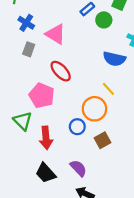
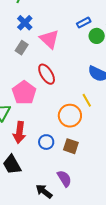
blue circle: (77, 127) -> (46, 142), moved
brown square: (102, 140) -> (71, 146), turned 35
purple semicircle: (78, 168) -> (64, 179), moved

